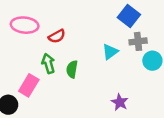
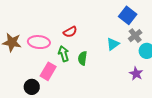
pink ellipse: (25, 25) -> (39, 42), moved
gray cross: (138, 41) -> (135, 36), turned -32
purple star: (120, 102) -> (136, 74), moved

